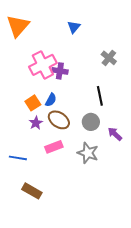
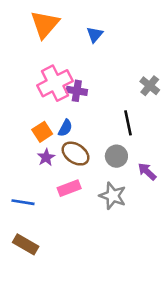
orange triangle: (18, 26) -> (45, 24), moved
gray cross: (109, 58) -> (150, 86), moved
brown rectangle: (32, 191) -> (26, 244), moved

